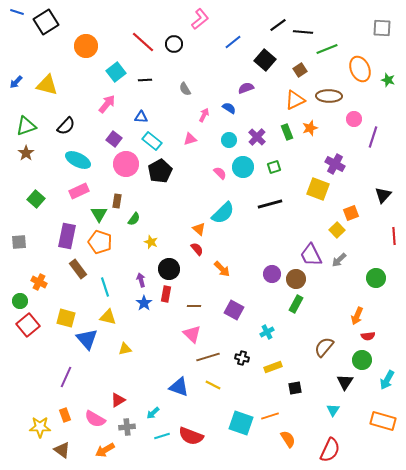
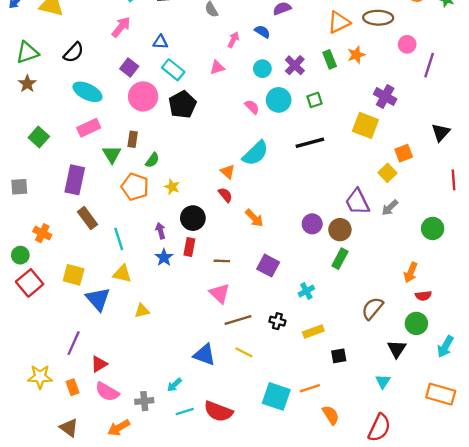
orange pentagon: (100, 242) -> (135, 187), moved
red triangle: (118, 400) -> (99, 364), moved
yellow star: (40, 427) -> (40, 377), moved

